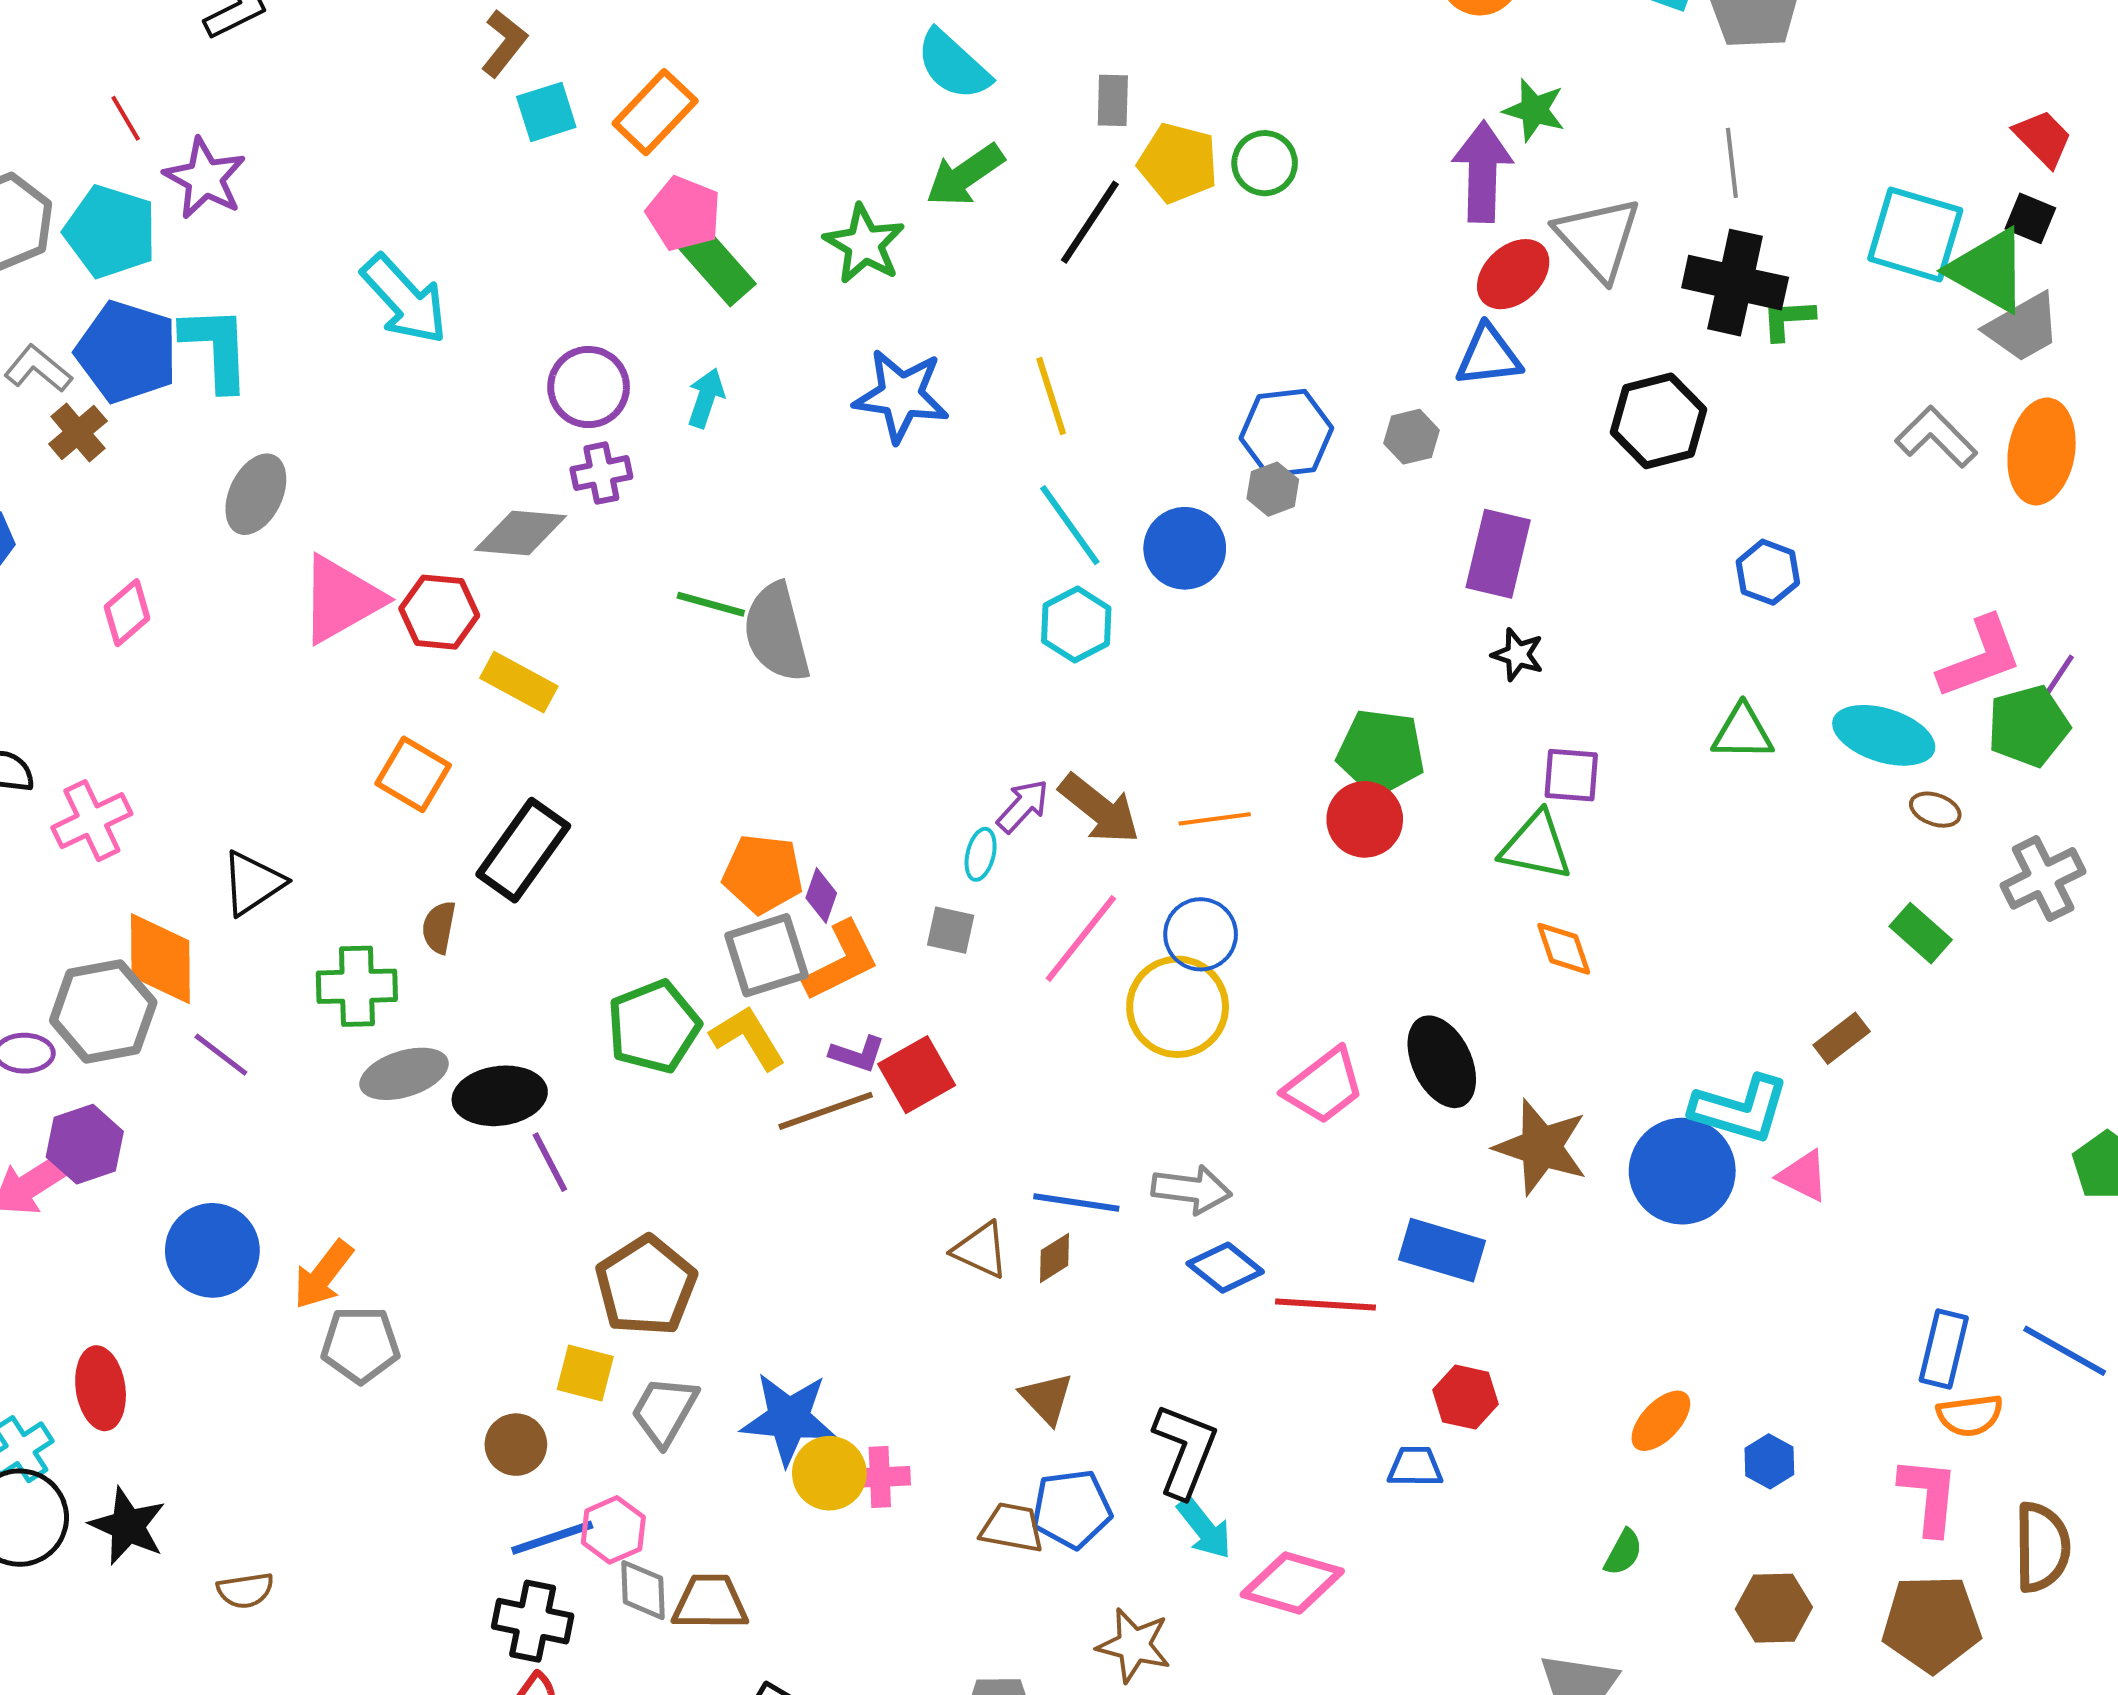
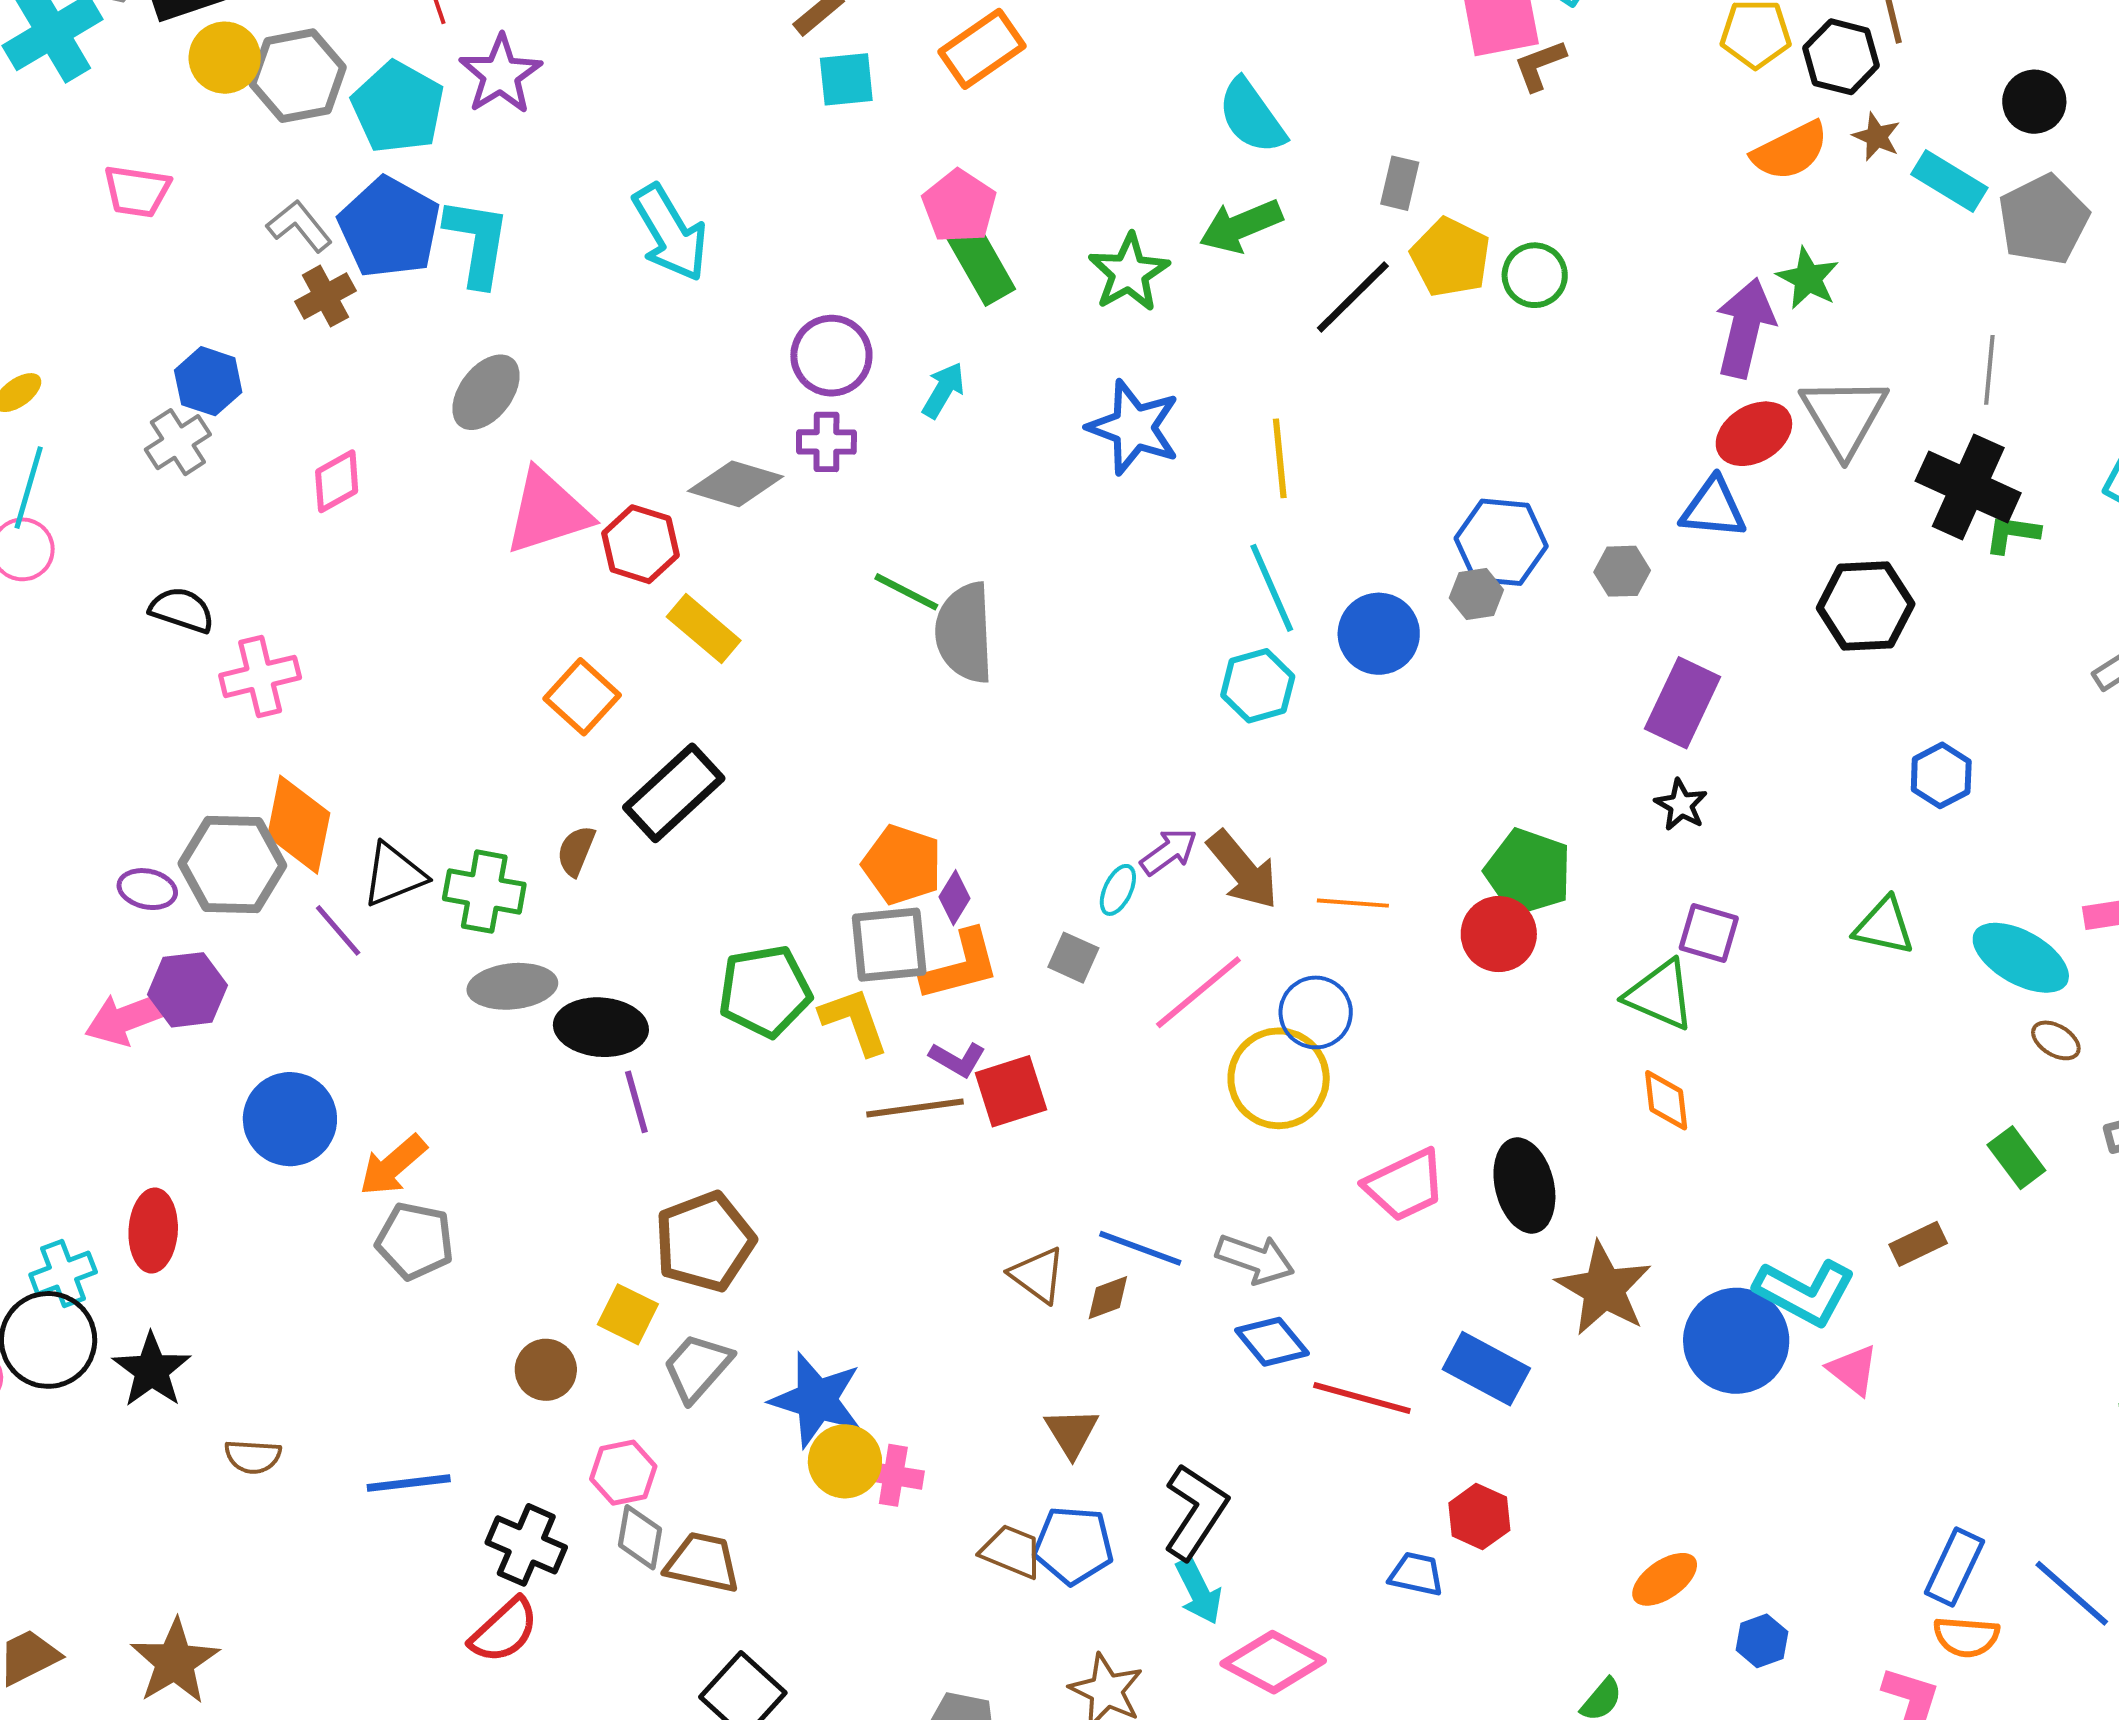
orange rectangle: (655, 112) -> (982, 49), moved
black triangle: (253, 883) -> (394, 875), moved
blue line: (552, 1538) -> (409, 1483), moved

